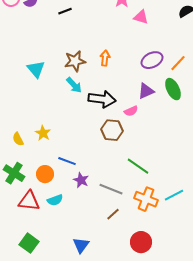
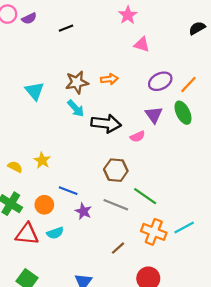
pink triangle: (141, 17) -> (142, 44), moved
orange arrow: (105, 58) -> (109, 79), turned 77
purple triangle: (146, 91) -> (154, 115), turned -42
brown hexagon: (112, 130) -> (116, 170), moved
yellow semicircle: (18, 139) -> (15, 167), turned 144
gray line: (111, 189) -> (116, 205), moved

